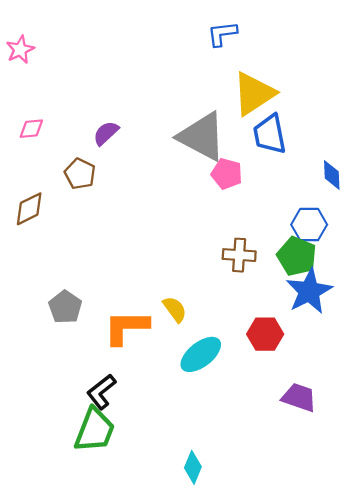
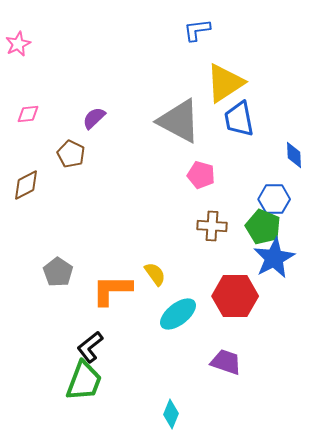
pink pentagon: (227, 174) -> (201, 175), moved
red hexagon: (265, 334) -> (235, 296), size x1.4
purple trapezoid: (299, 397) -> (226, 362), moved

